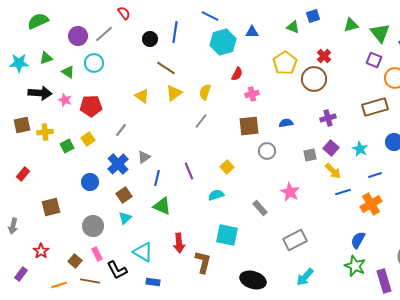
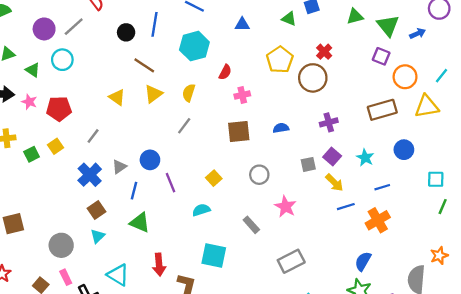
cyan hexagon: (223, 42) -> (194, 46), moved
gray circle: (267, 151) -> (259, 175), moved
blue circle: (90, 182) -> (150, 160), moved

